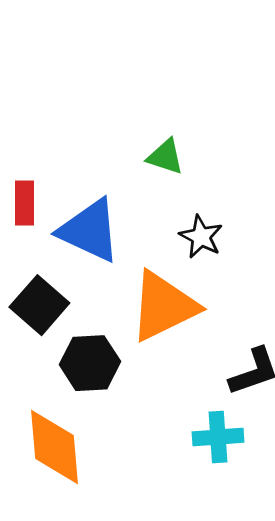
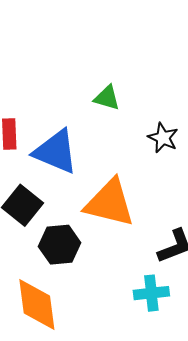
black star: (201, 237) -> (163, 138), moved
orange triangle: (164, 306) -> (110, 203), turned 42

